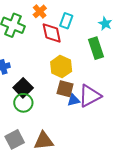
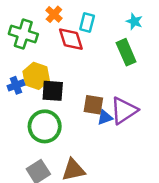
yellow hexagon: (61, 67) -> (36, 76), moved
black square: (23, 88) -> (53, 91), moved, turned -36
green circle: (23, 103) -> (45, 126), size x1.4

